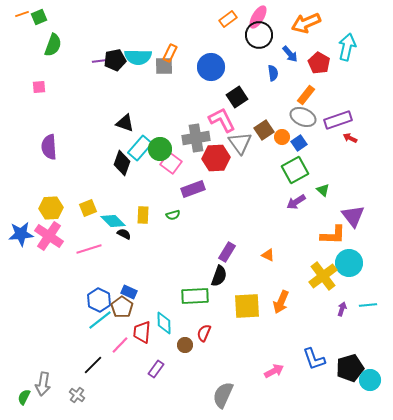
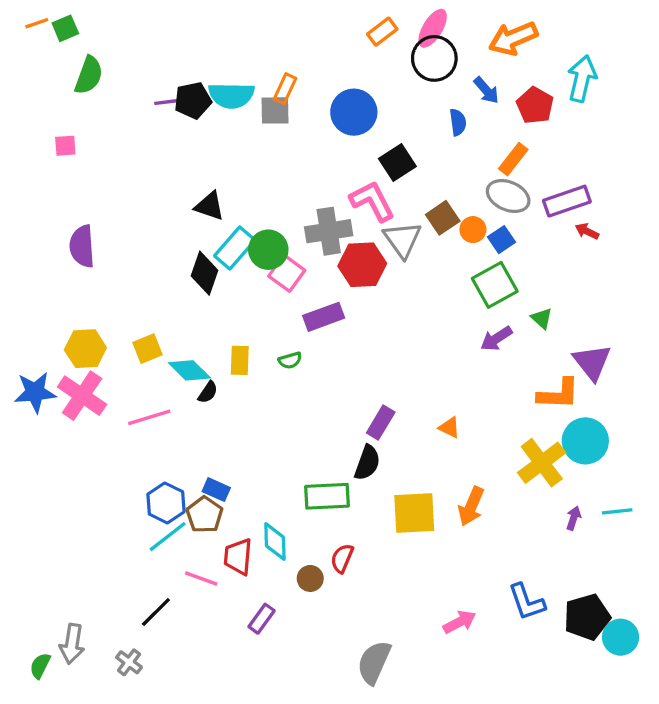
black semicircle: (124, 234) -> (208, 392), turned 96
pink line: (120, 345) -> (201, 578), turned 66

